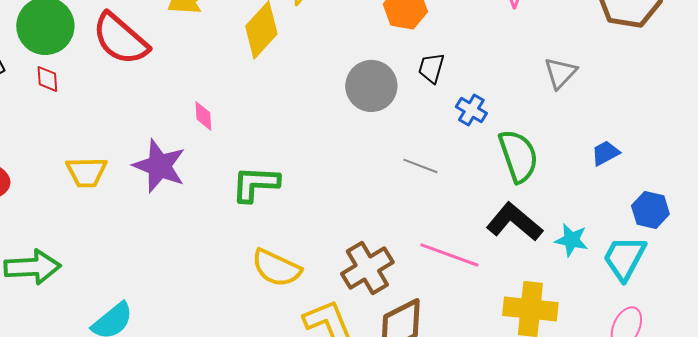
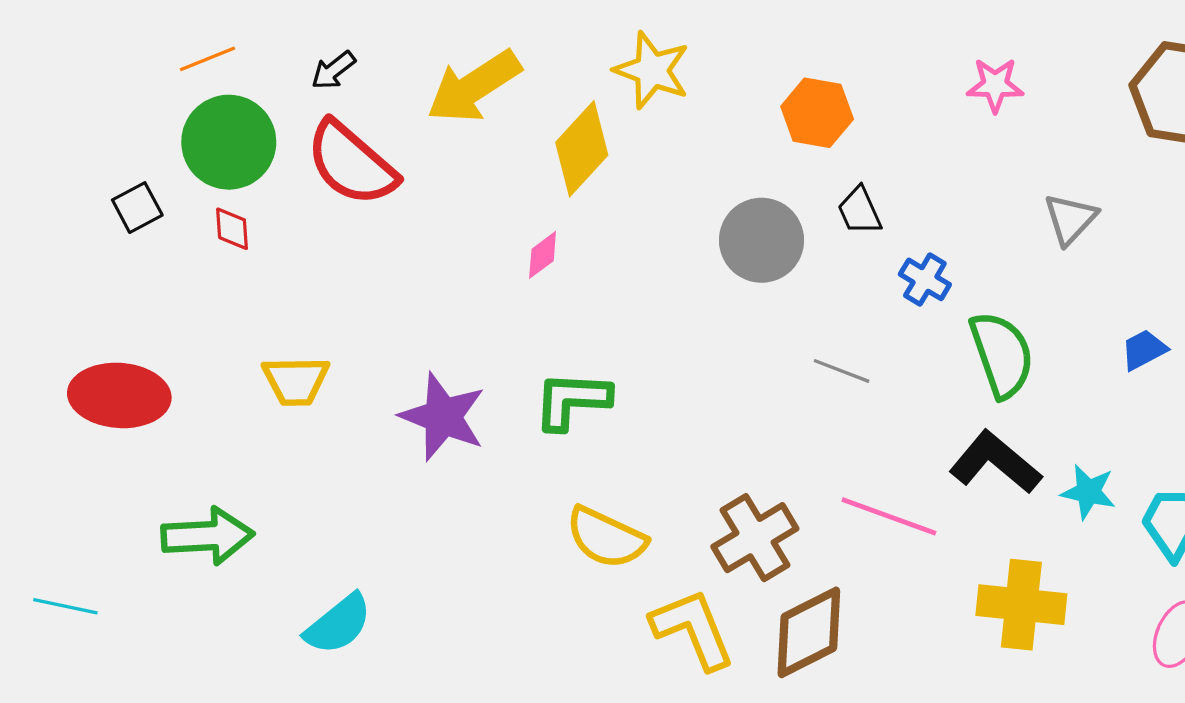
black trapezoid: (431, 68) -> (860, 211), turned -40
pink diamond: (203, 116) -> (543, 255), moved, turned 56
purple star: (159, 166) -> (443, 417), moved

